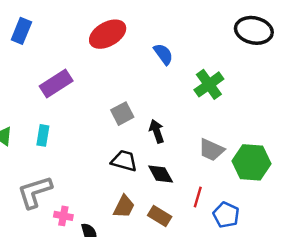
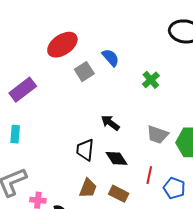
green cross: (209, 84) -> (151, 80), size x0.7
gray square: (122, 114) -> (84, 72), moved
black arrow: (157, 131) -> (110, 123), turned -30
black trapezoid: (124, 161) -> (85, 150), turned -95

